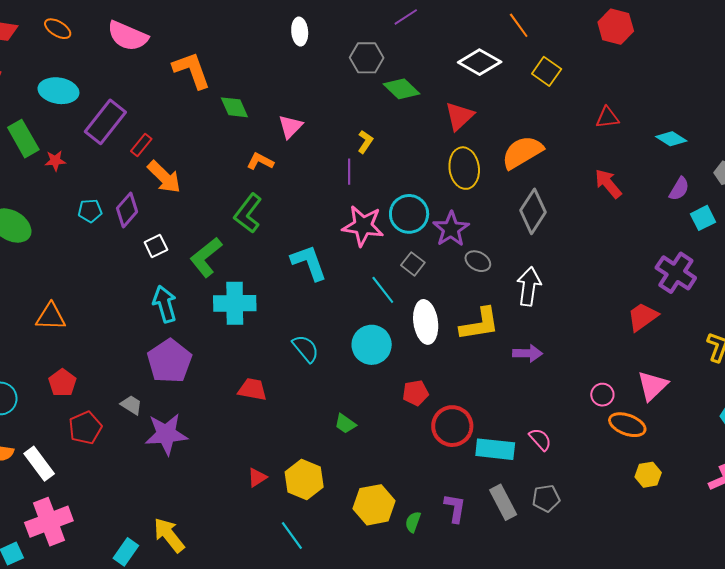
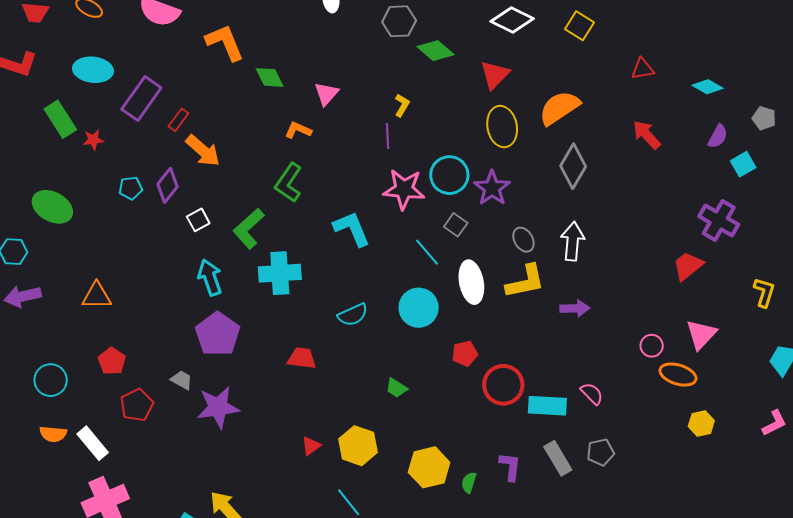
gray ellipse: (478, 261) -> (523, 240), moved, turned 35
cyan semicircle: (306, 349) -> (353, 315), turned 108

